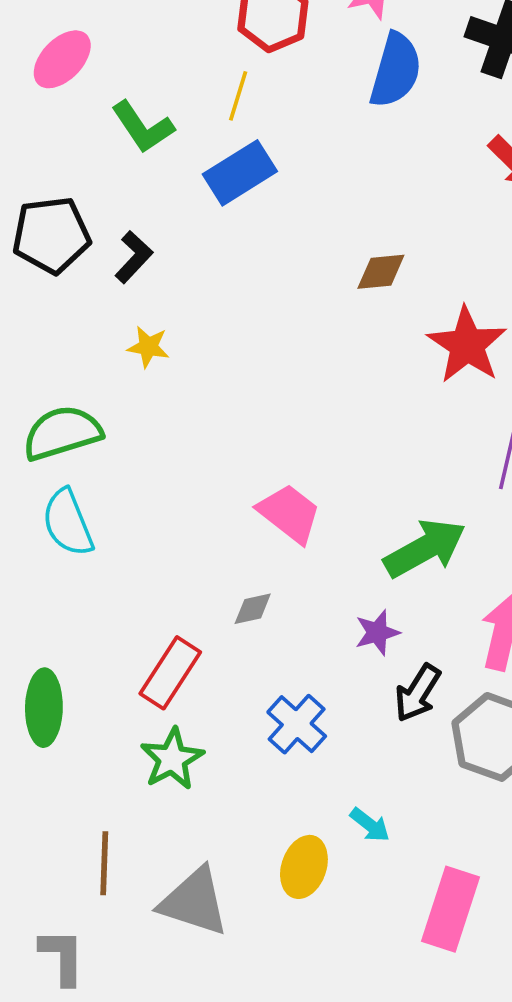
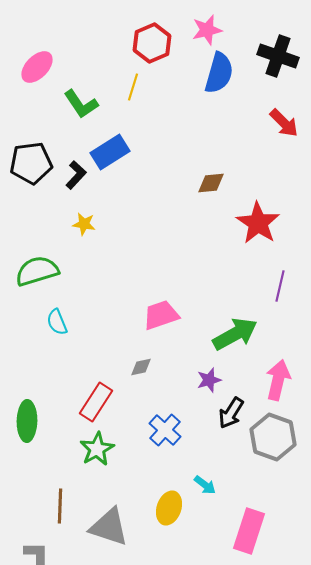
blue rectangle: (240, 173) -> (110, 152), moved
pink trapezoid: (289, 513) -> (161, 315), turned -57
cyan semicircle: (68, 523) -> (57, 322), moved, size x0.7

